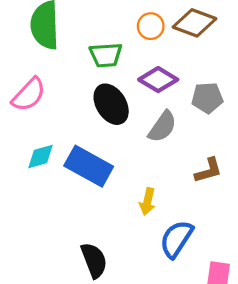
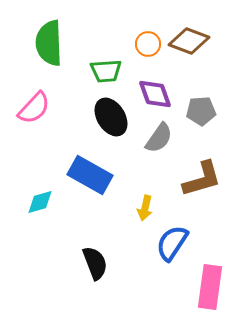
purple diamond: (158, 80) -> (155, 94), turned 39
cyan diamond: (41, 157) -> (40, 202), moved
brown L-shape: (208, 170) -> (202, 179), size x1.5

